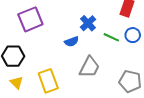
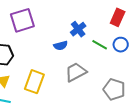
gray trapezoid: (89, 67) -> (76, 72), turned -150
yellow rectangle: (48, 81) -> (34, 82), turned 35

